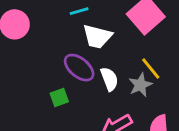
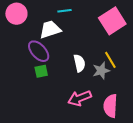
white trapezoid: (97, 36) -> (50, 29), moved, turned 140
purple ellipse: (79, 68) -> (39, 51), moved

